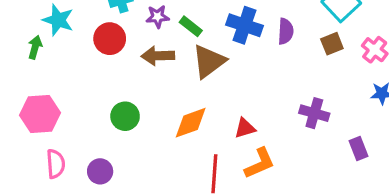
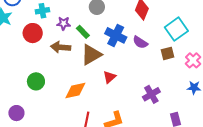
purple semicircle: (286, 31) -> (140, 42), turned 112
purple cross: (314, 113) -> (151, 94), turned 36
red triangle: (245, 128) -> (110, 77), moved, turned -32

